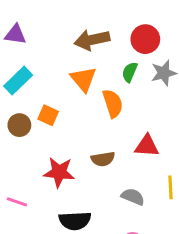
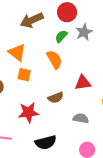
green semicircle: (130, 72) -> (61, 36), turned 32
orange triangle: (83, 79) -> (17, 52), moved
orange square: (48, 115) -> (24, 75), moved

